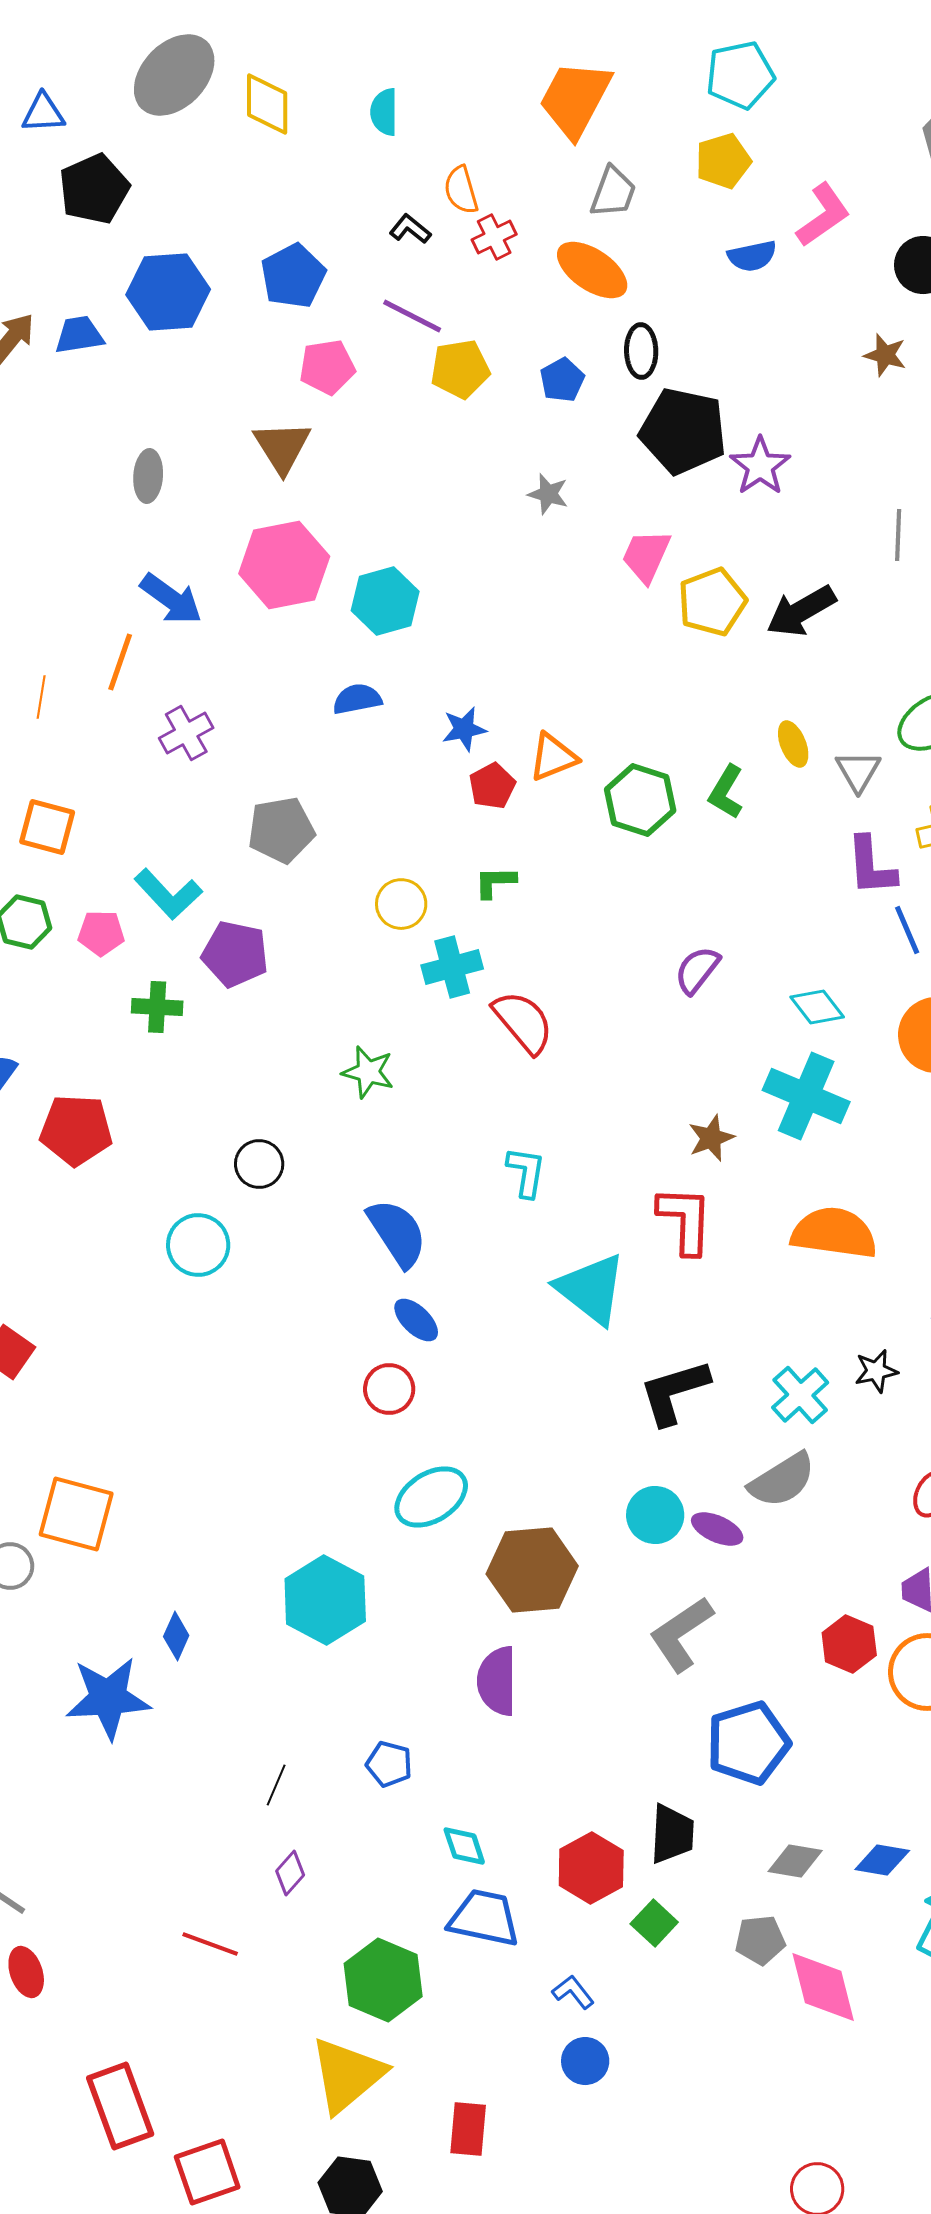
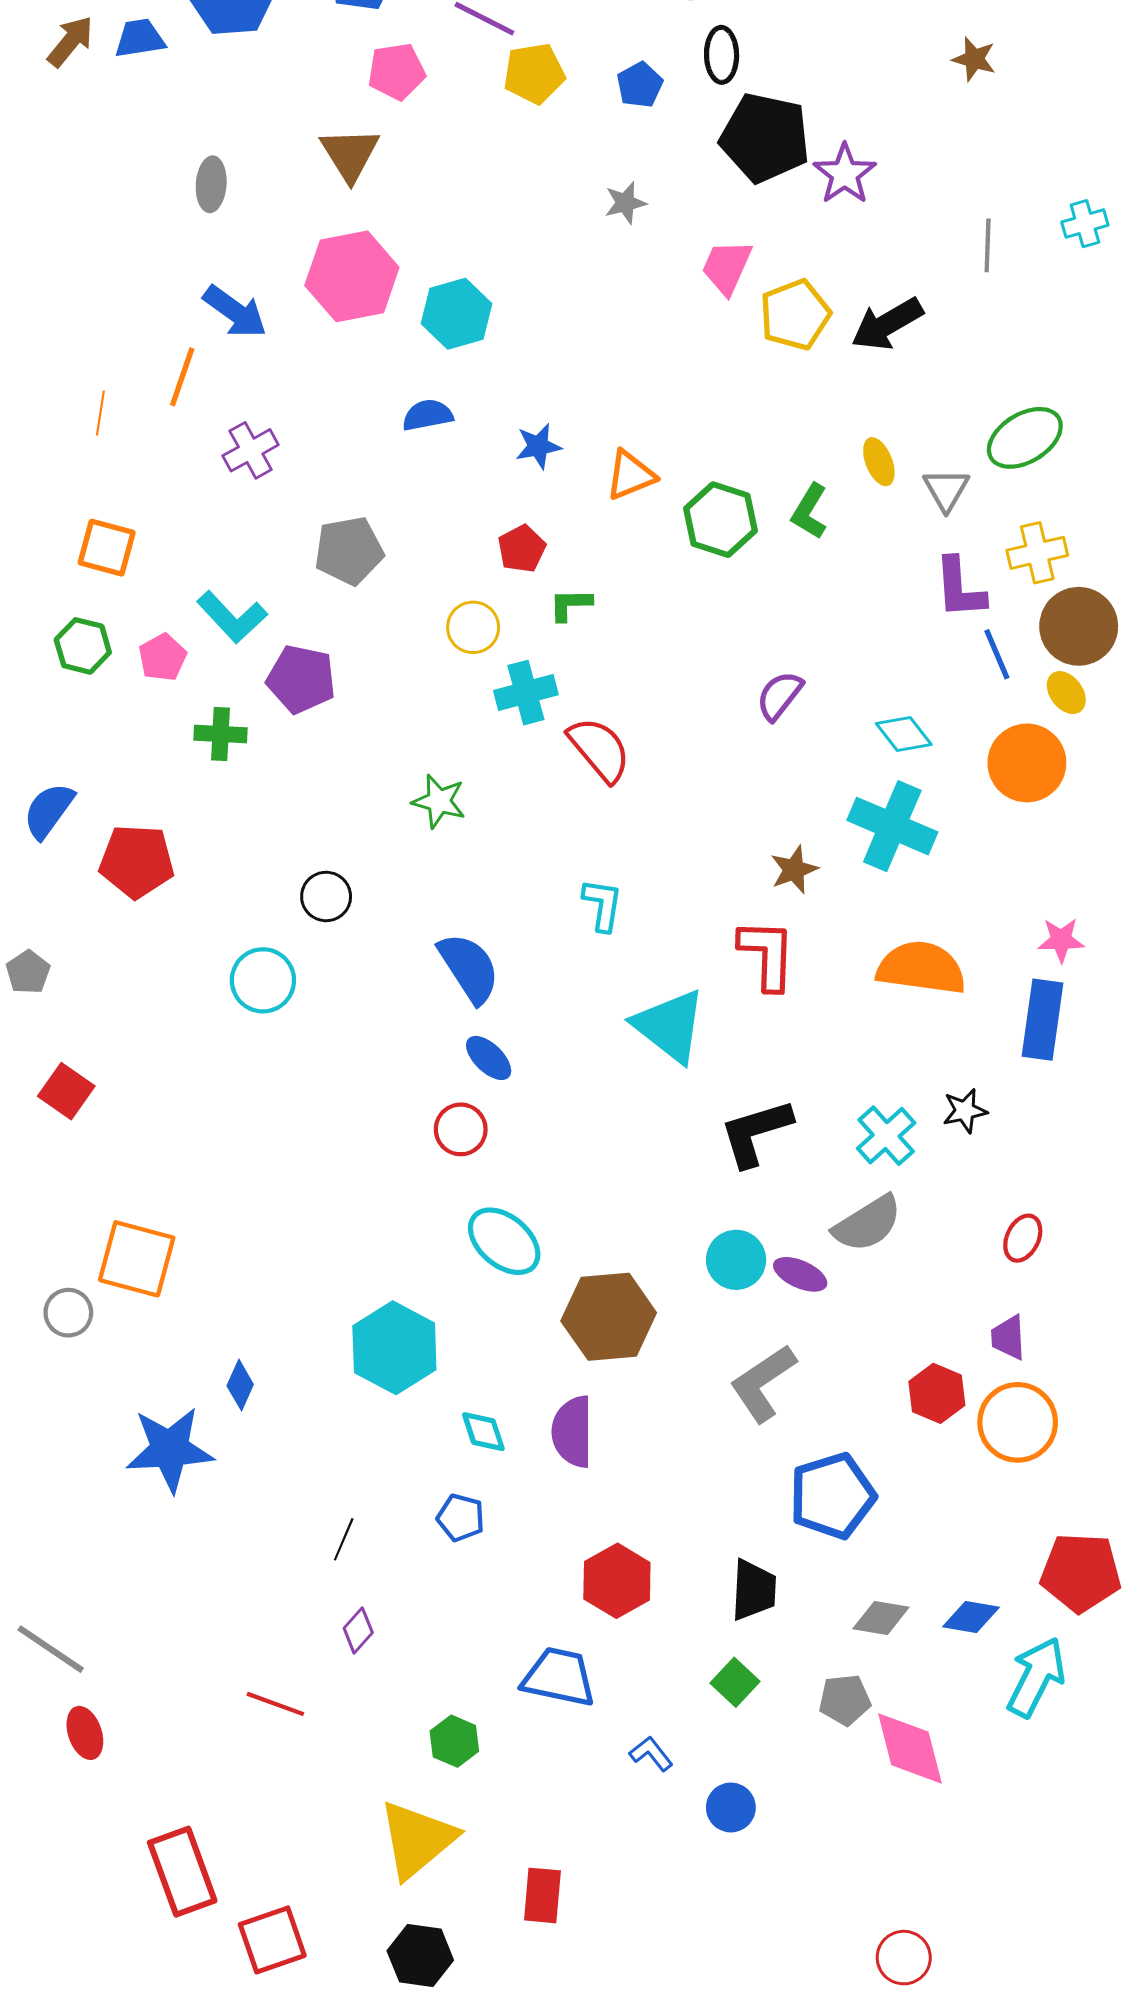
gray star: (548, 494) -> (625, 203), turned -30
red pentagon: (492, 786) -> (522, 549), moved
pink pentagon: (101, 933) -> (163, 657), turned -30
cyan ellipse: (431, 1497) -> (504, 1241), turned 72
cyan diamond: (464, 1846) -> (483, 1432), moved
red hexagon: (591, 1868) -> (617, 1581), moved
green hexagon: (383, 1980) -> (454, 1741), size x0.6
blue circle: (585, 2061) -> (731, 1807), moved

